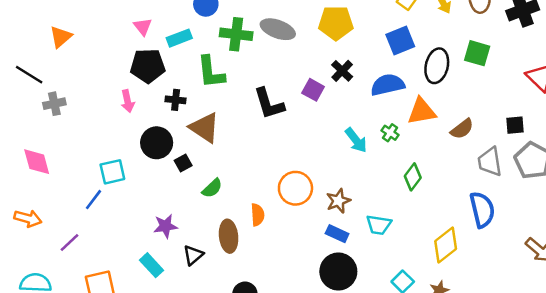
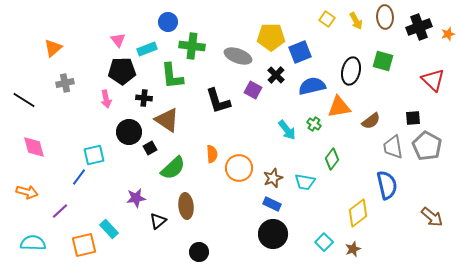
gray ellipse: (278, 29) -> (238, 56), moved
blue square: (400, 41) -> (300, 52), moved
black line: (29, 75) -> (24, 100), moved
gray cross: (54, 104) -> (65, 83), moved
green semicircle: (212, 188) -> (173, 168), size x1.5
orange semicircle: (258, 215) -> (212, 154), moved
cyan trapezoid: (379, 225) -> (305, 182), moved
cyan rectangle: (152, 265) -> (109, 229), moved

